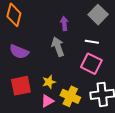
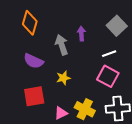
white line: (92, 42) -> (109, 54), turned -32
gray arrow: (58, 47) -> (62, 45), moved
yellow star: (49, 82) -> (63, 78), moved

